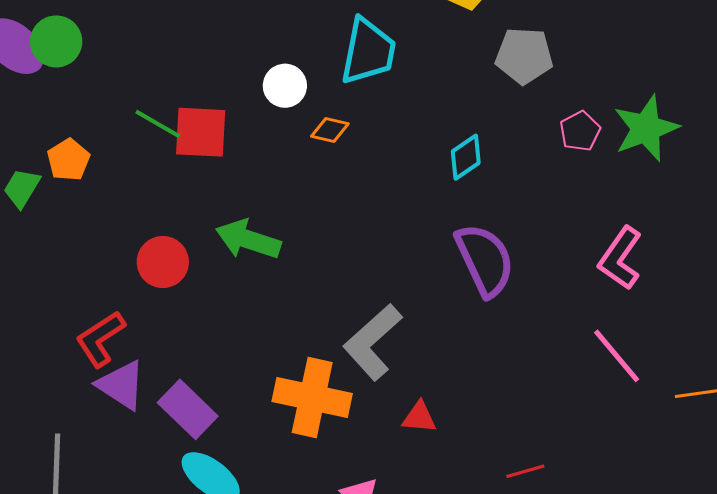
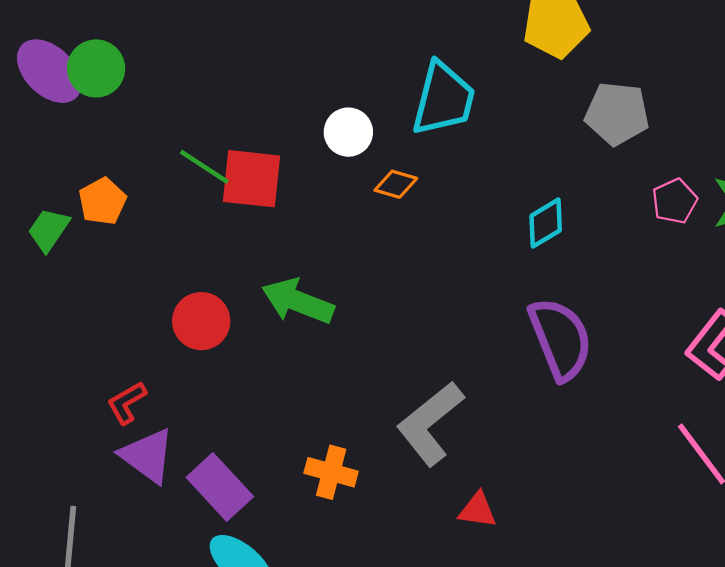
red L-shape: (100, 339) -> (127, 403), size x0.7
orange cross: (312, 398) -> (331, 472), moved, size x0.6

